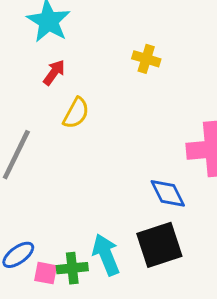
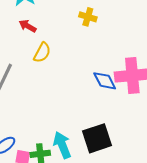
red arrow: (54, 72) -> (28, 26), turned -96
blue diamond: (168, 193) -> (105, 81), moved

